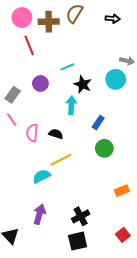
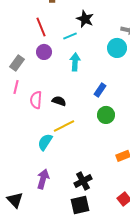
red line: (29, 45) -> (41, 27), moved
black star: (83, 84) -> (85, 19), moved
cyan arrow: (71, 105) -> (75, 62), moved
pink line: (12, 120) -> (16, 87), turned 48
cyan semicircle: (41, 176) -> (45, 142), turned -30

